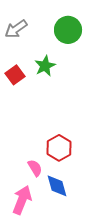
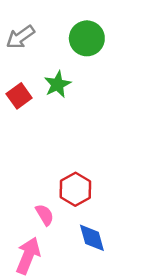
blue diamond: (57, 186) -> (92, 238), moved

